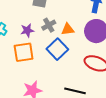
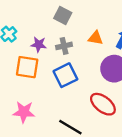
orange triangle: (68, 29) -> (96, 38), moved

